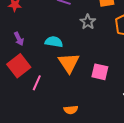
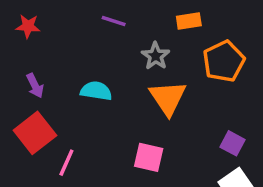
orange triangle: (69, 63) -> (168, 98), moved
pink square: (100, 72) -> (149, 157), moved

